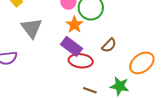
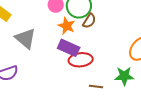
brown semicircle: (109, 45) -> (89, 21), moved

